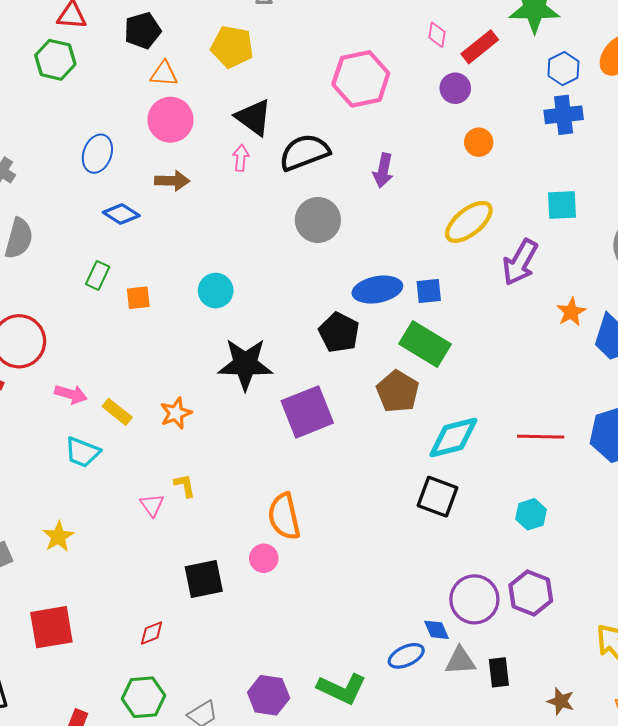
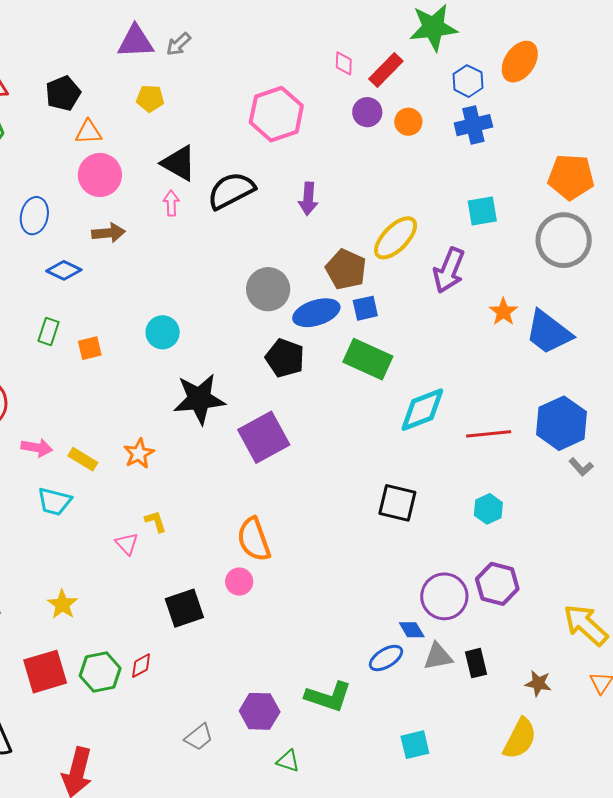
yellow pentagon: (232, 47) -> (150, 98), size x0.7
orange circle: (479, 142) -> (408, 122), moved
gray circle: (318, 220) -> (268, 289), moved
brown pentagon: (398, 391) -> (346, 269), moved
cyan diamond: (453, 438) -> (422, 410), moved
yellow star: (58, 537) -> (62, 604), moved
green hexagon: (143, 697) -> (100, 672), moved

